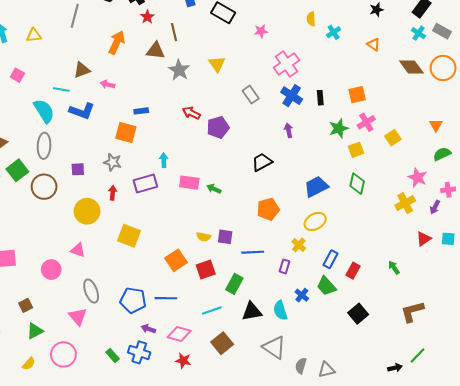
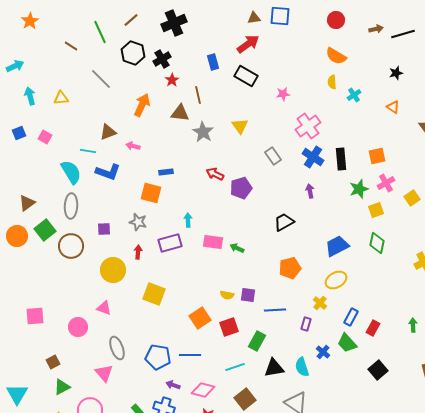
gray line: (75, 16) -> (101, 79), turned -60
black rectangle: (320, 98) -> (341, 159), size x1.5
green arrow: (394, 268) -> (413, 325), turned 32

